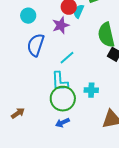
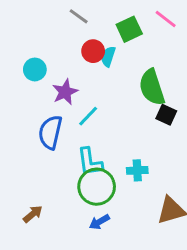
purple star: (61, 25) -> (65, 92), moved
blue semicircle: (36, 45) -> (50, 132), moved
cyan line: (67, 58) -> (88, 116), moved

